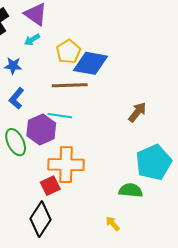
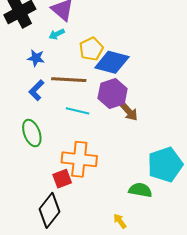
brown line: (70, 85) -> (69, 80), moved
brown arrow: (137, 112) -> (129, 111), moved, turned 95
purple hexagon: (41, 129) -> (113, 94), moved

